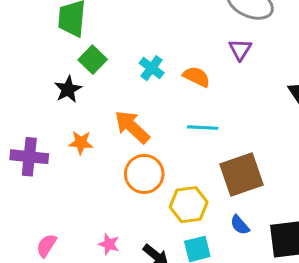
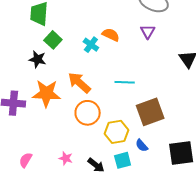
orange semicircle: (197, 77) -> (111, 35), moved
black star: (68, 89) -> (37, 59), turned -30
orange star: (81, 143) -> (46, 93), size x1.8
blue semicircle: (240, 225) -> (142, 145), moved

